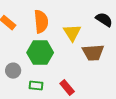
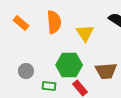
green hexagon: (40, 53) -> (69, 65), moved
brown trapezoid: (93, 53) -> (106, 71), moved

